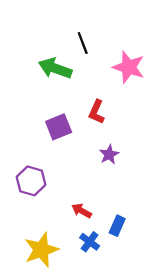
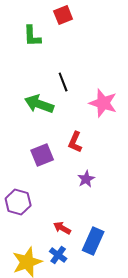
blue rectangle: (117, 226) -> (93, 241), size x1.5
blue cross: (90, 242) -> (58, 255), moved

